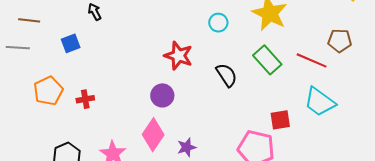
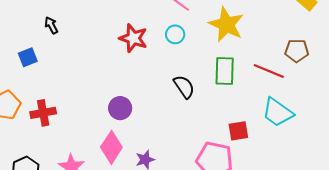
red star: (178, 56) -> (133, 38), moved
green rectangle: (267, 60) -> (225, 71), turned 44
red cross: (85, 99) -> (43, 113), size x1.4

